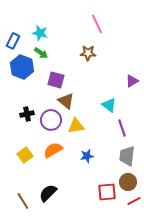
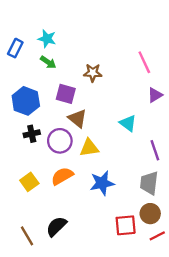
pink line: (97, 24) -> (144, 62), moved
brown star: (88, 53) -> (93, 73), moved
blue hexagon: (22, 67) -> (26, 101), moved
purple line: (122, 128) -> (155, 150), moved
blue star: (87, 156) -> (102, 183), size x1.5

